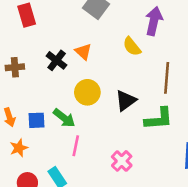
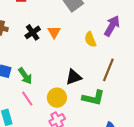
yellow circle: (87, 92) -> (57, 98), moved
pink line: (76, 146) -> (27, 99), turned -63

